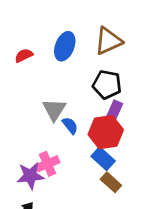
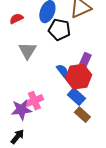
black pentagon: (107, 85) -> (59, 30), moved
gray triangle: (54, 110) -> (27, 51), moved
blue semicircle: (70, 126) -> (62, 71), moved

